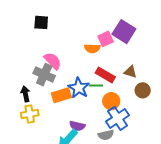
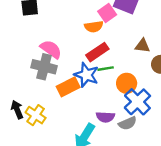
red rectangle: (105, 75) -> (97, 52), moved, turned -54
black arrow: (25, 94) -> (17, 109), moved
yellow cross: (30, 114) -> (36, 115), turned -36
purple semicircle: (77, 126) -> (105, 117), moved

